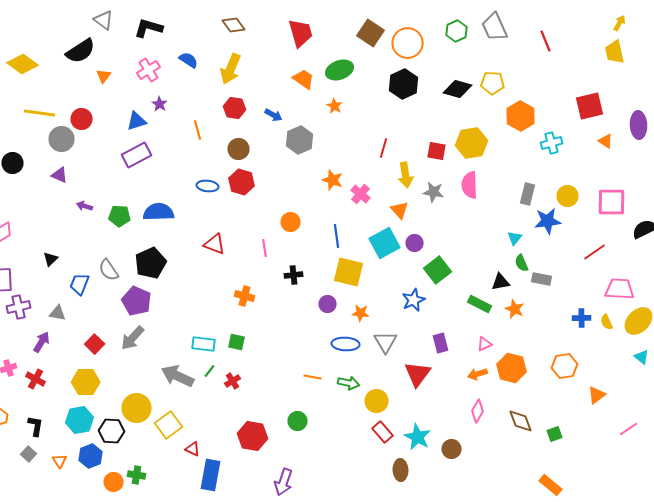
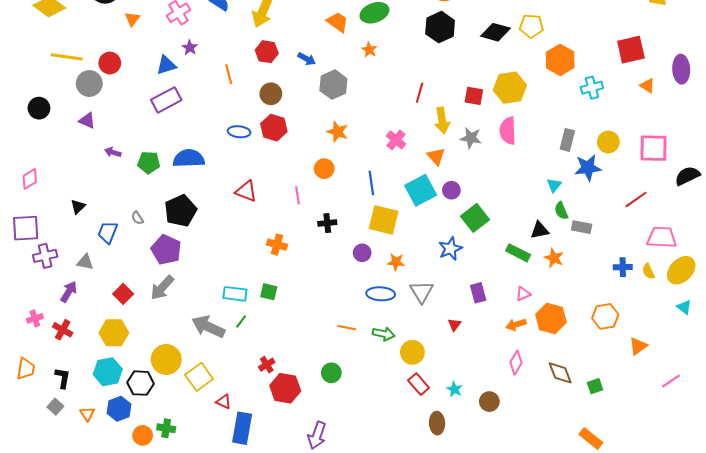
orange star: (332, 180) -> (338, 132), moved
gray semicircle: (108, 270) -> (137, 218), size x0.6
red triangle: (418, 374) -> (454, 325), size x0.5
red cross: (232, 381) -> (267, 365), moved
cyan star: (418, 437) -> (454, 389), size x0.6

